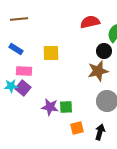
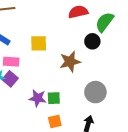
brown star: (98, 71) -> (70, 62), moved
orange square: (77, 128) -> (55, 122), moved

